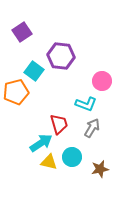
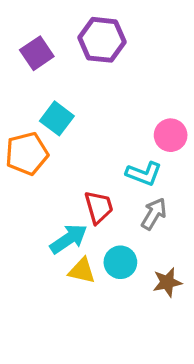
purple hexagon: (61, 56) -> (102, 40), moved

